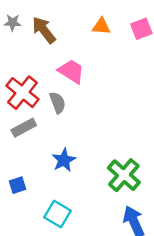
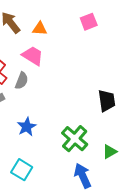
orange triangle: (101, 26) -> (40, 29), moved
gray semicircle: (58, 103) -> (22, 81), turned 42

